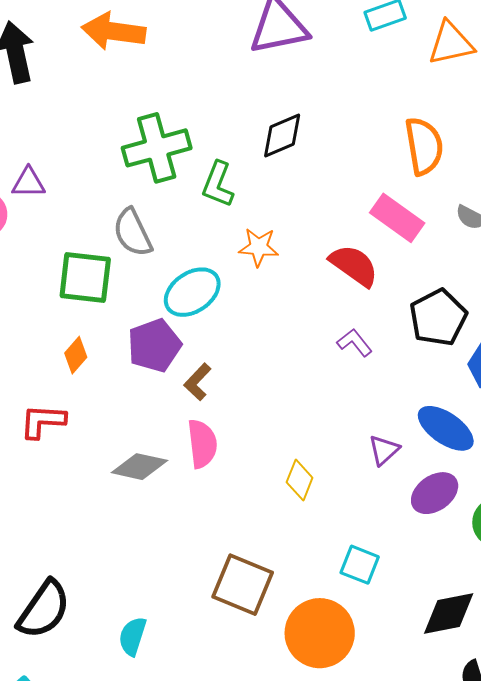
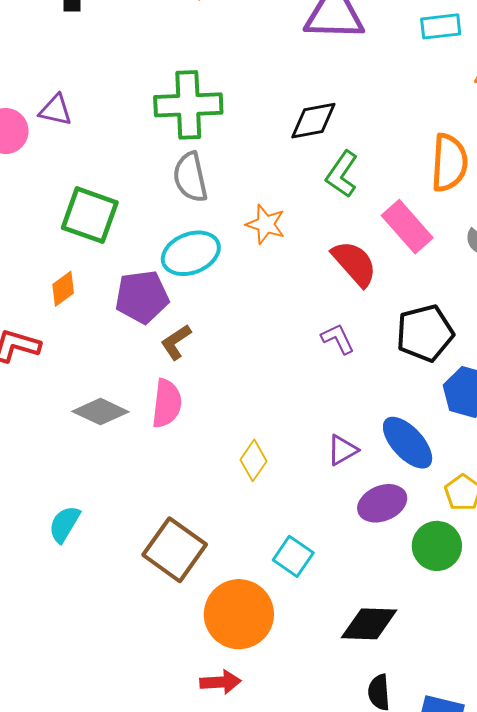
green L-shape: (218, 184) -> (342, 174), moved
gray semicircle: (133, 233) -> (190, 177), moved
cyan semicircle: (133, 636) -> (64, 524), moved

